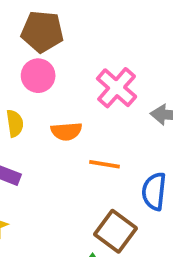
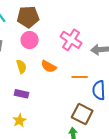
orange semicircle: (66, 131) -> (49, 66), turned 42
orange line: (105, 164) -> (80, 77), moved

